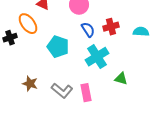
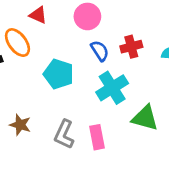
green triangle: (121, 79) -> (145, 118), size x1.5
gray L-shape: (62, 91) -> (64, 134), turned 75

